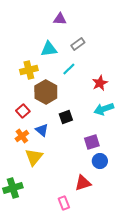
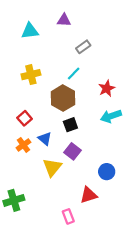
cyan triangle: (49, 49) -> (30, 31), moved
brown hexagon: (46, 92) -> (63, 98), moved
purple square: (92, 142) -> (73, 151), moved, turned -35
yellow triangle: (34, 157) -> (52, 167), moved

